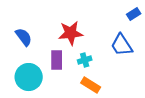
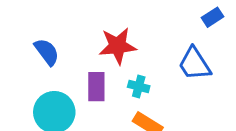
cyan cross: (85, 60) -> (139, 87), turned 32

